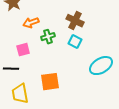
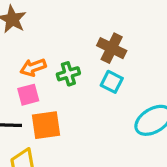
orange arrow: (31, 23) -> (33, 67), moved
orange square: (50, 82) -> (46, 125), moved

